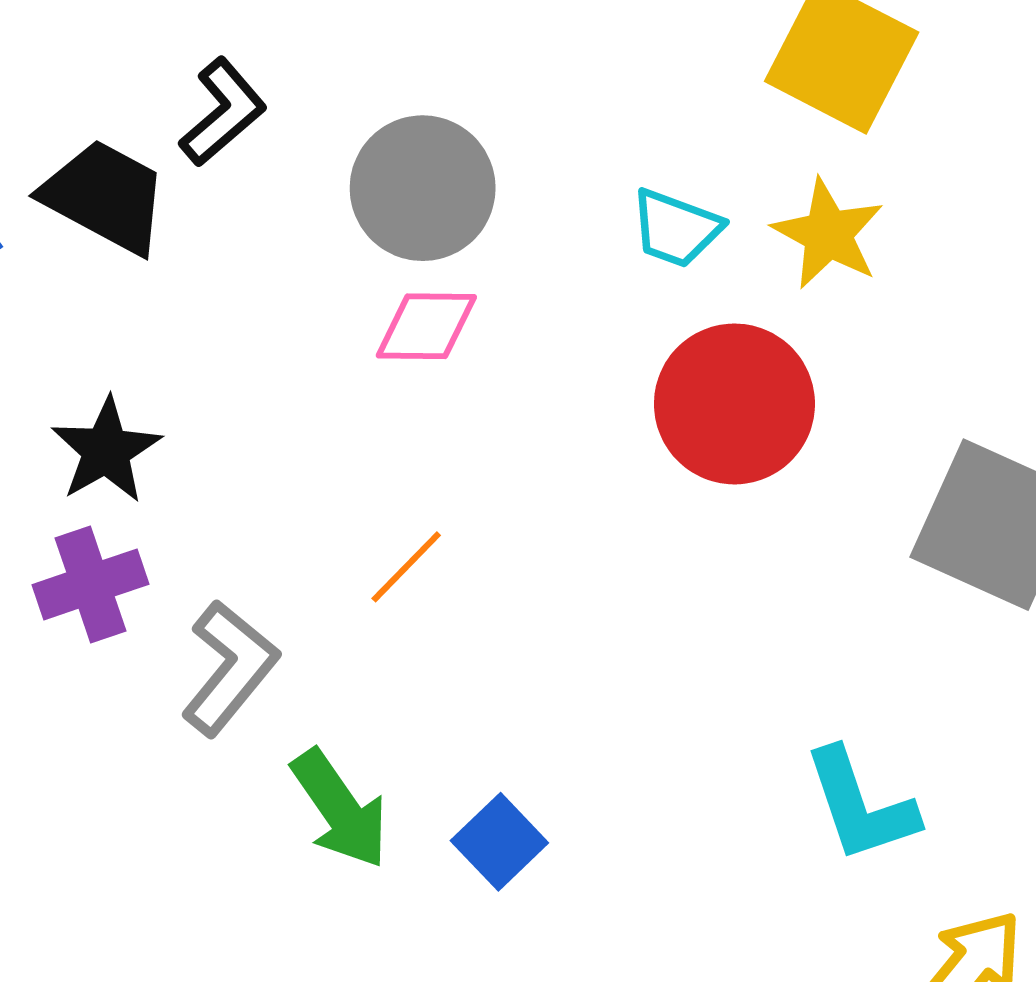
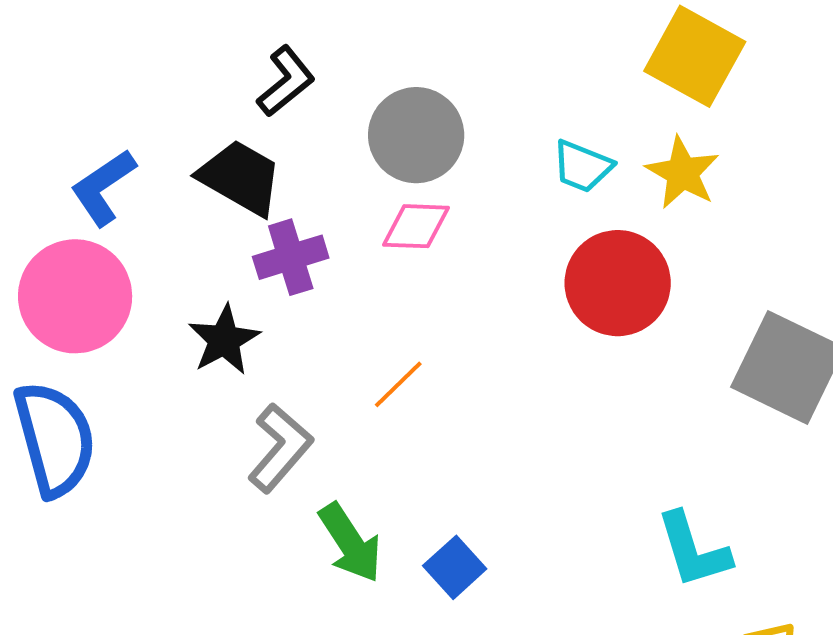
black trapezoid: (105, 196) -> (240, 177), moved
black star: (106, 450) -> (224, 340), moved
purple cross: (90, 584) -> (291, 257), moved

